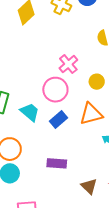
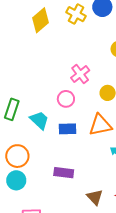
pink circle: (55, 90) -> (66, 99), size x0.7
blue rectangle: (58, 119) -> (68, 129), turned 36

